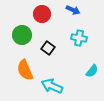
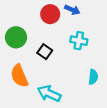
red circle: (42, 14) -> (50, 14), moved
cyan semicircle: (92, 71) -> (93, 77), turned -32

